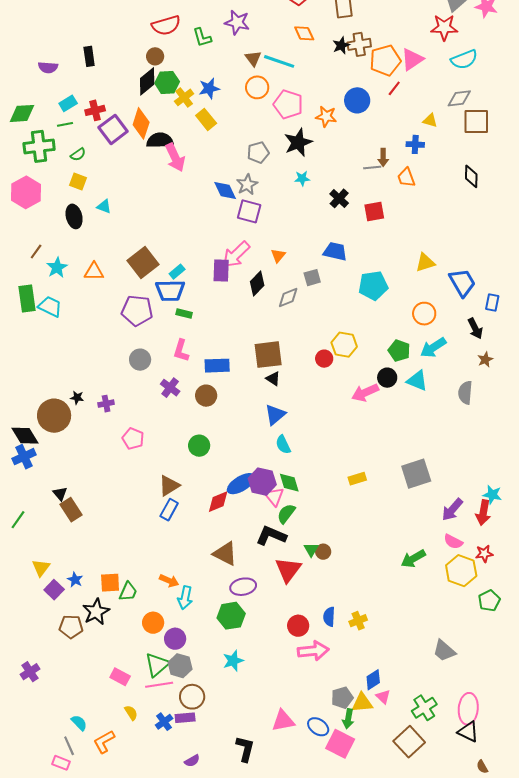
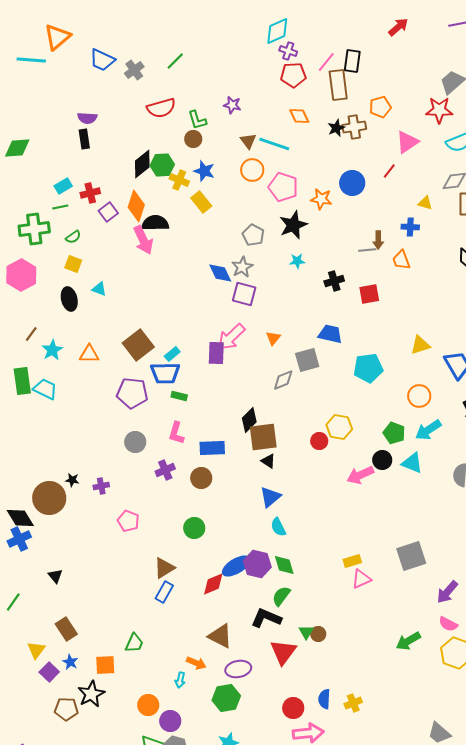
purple star: (237, 22) -> (232, 105), size x0.7
brown circle: (155, 56) -> (193, 139), moved
orange pentagon: (385, 60) -> (380, 107), moved, size x0.7
purple semicircle: (48, 67) -> (87, 118), moved
blue star: (209, 88) -> (204, 171), turned 30
yellow cross: (184, 97) -> (179, 180), turned -30
green diamond: (22, 113) -> (17, 148), moved
purple square: (113, 129) -> (108, 212), size x0.7
gray pentagon: (258, 152) -> (253, 235), turned -30
pink arrow: (175, 157) -> (143, 240), moved
black cross: (339, 198) -> (334, 281), turned 30
gray square: (312, 278) -> (307, 360), size x1.4
black diamond: (257, 284) -> (249, 420), moved
purple cross: (170, 388) -> (165, 470), turned 30
pink triangle: (274, 497) -> (361, 579), moved, turned 45
brown rectangle: (71, 510) -> (66, 629), moved
orange arrow: (169, 581) -> (196, 663), moved
green trapezoid: (128, 592) -> (134, 643), moved
cyan arrow: (185, 598) -> (180, 680), size x0.7

